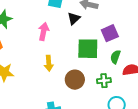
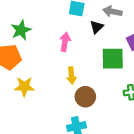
brown circle: (75, 80) -> (85, 97), moved

